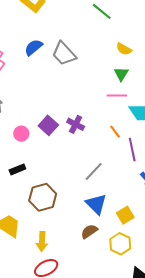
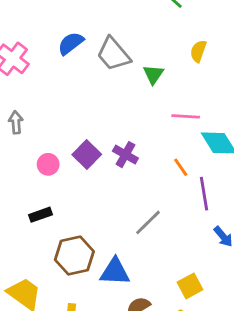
yellow semicircle: (124, 49) -> (198, 51), turned 77
green triangle: (121, 74) -> (153, 74), moved
blue triangle: (96, 204) -> (115, 272), moved, turned -45

